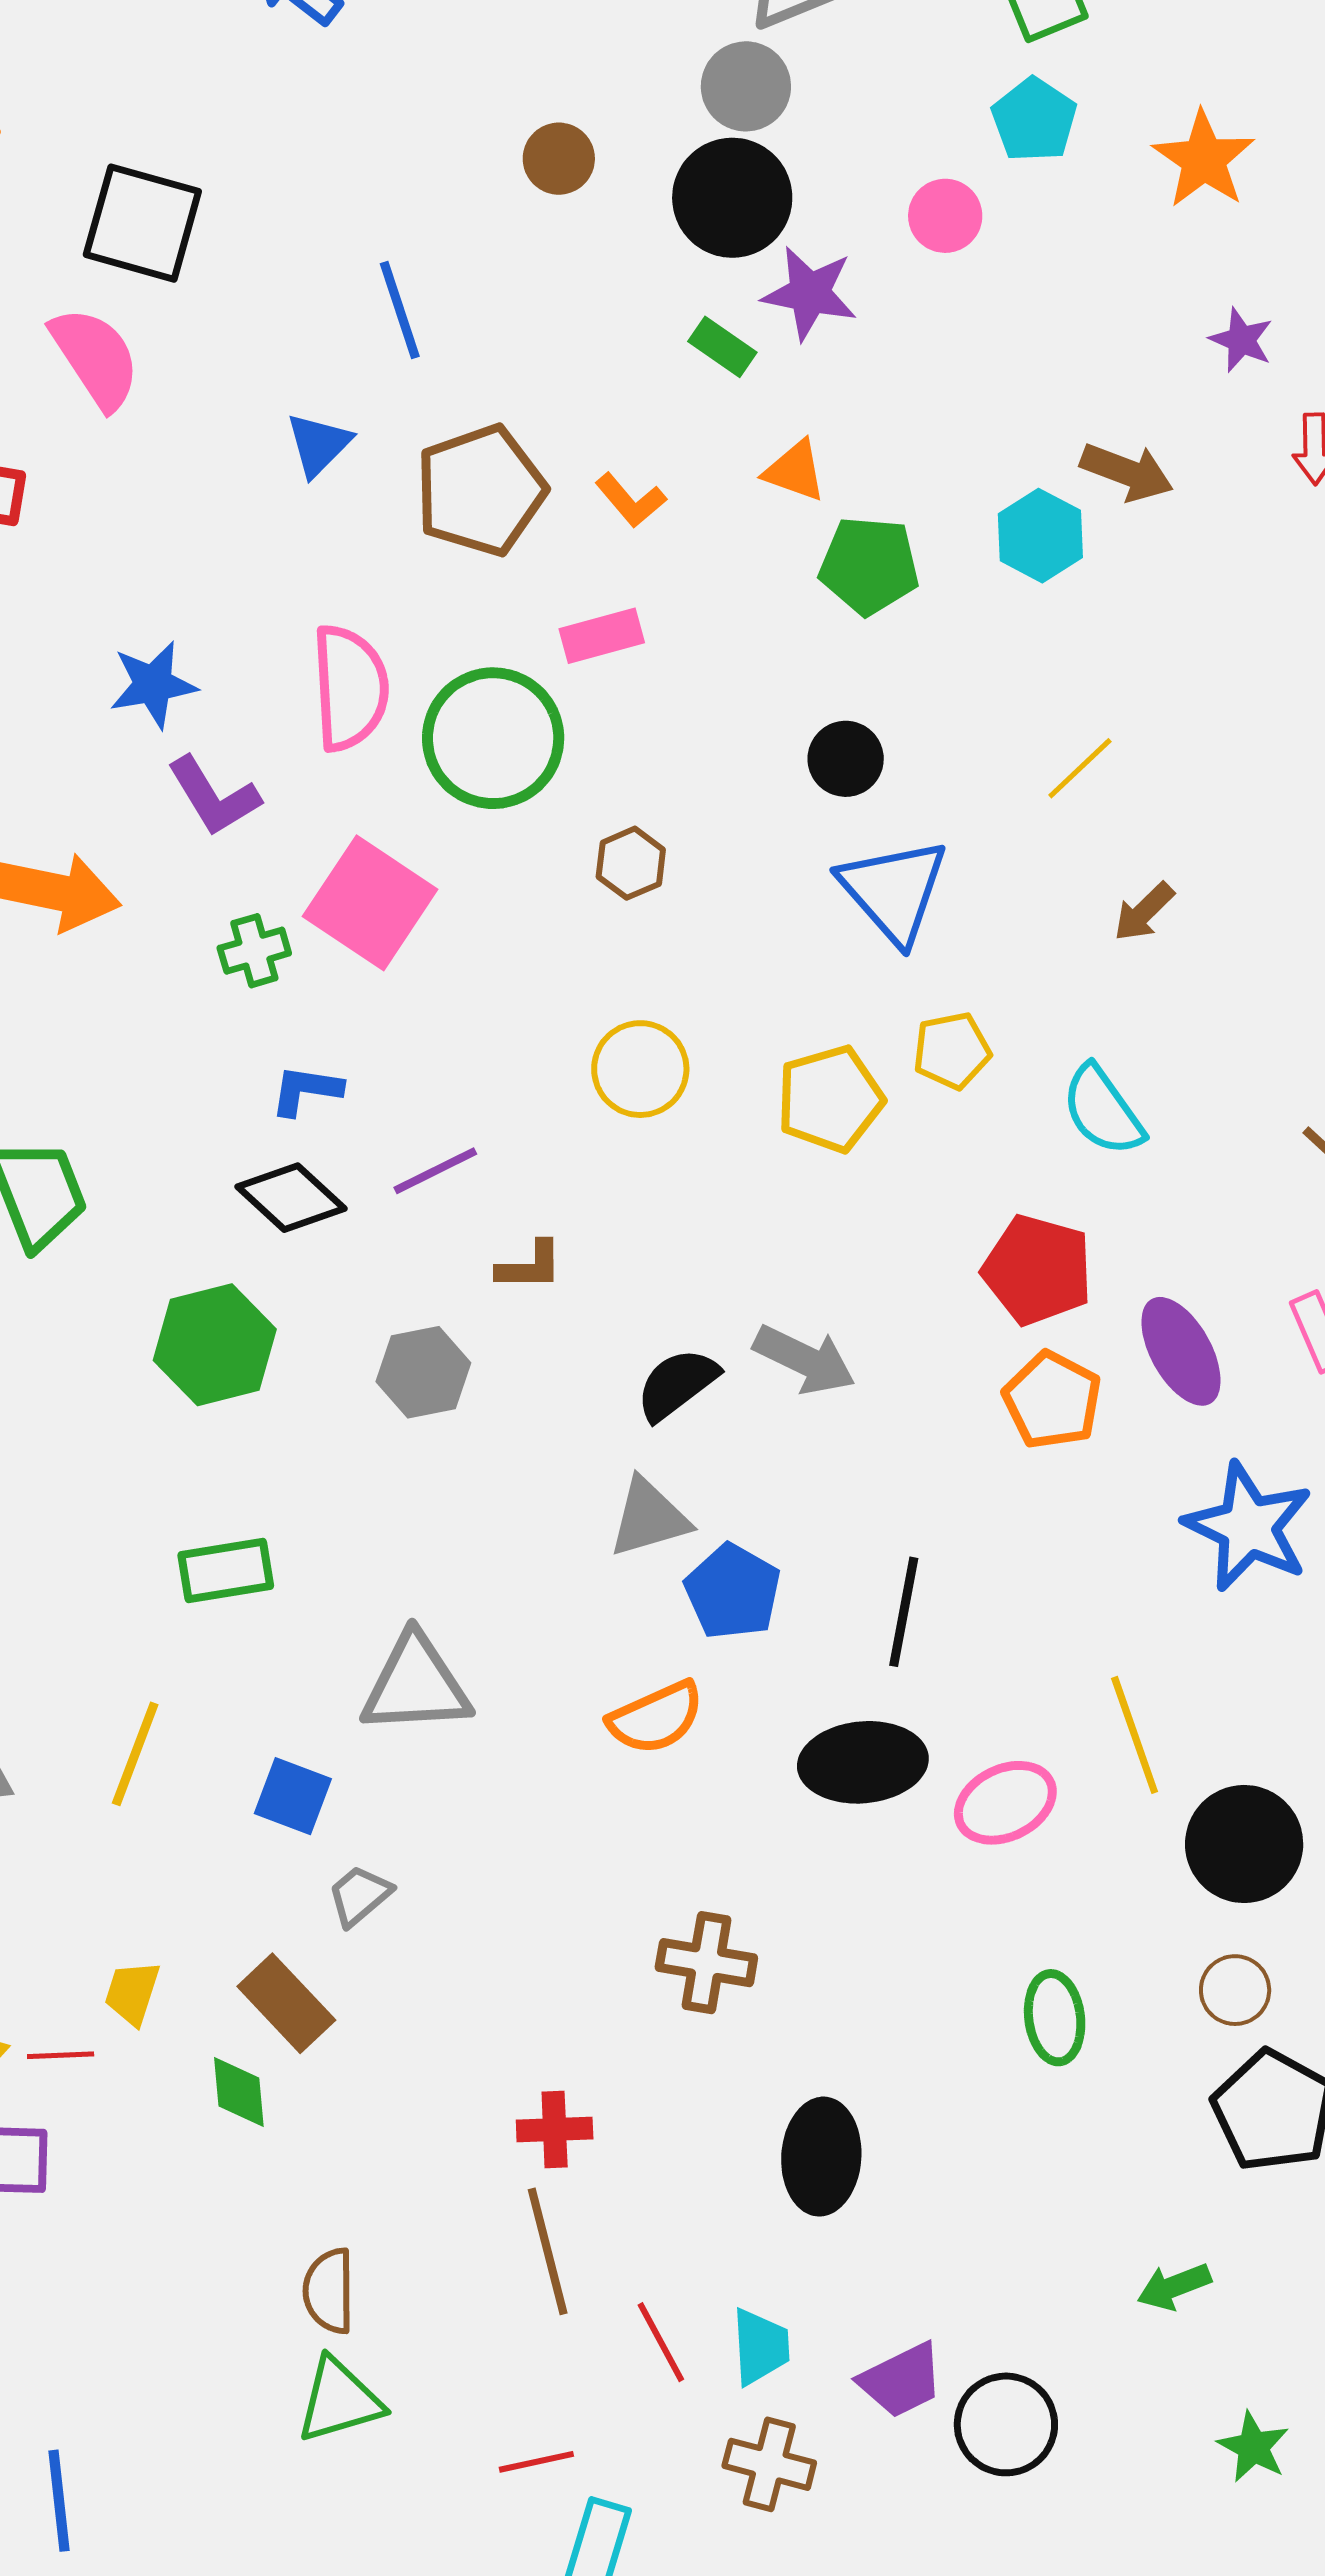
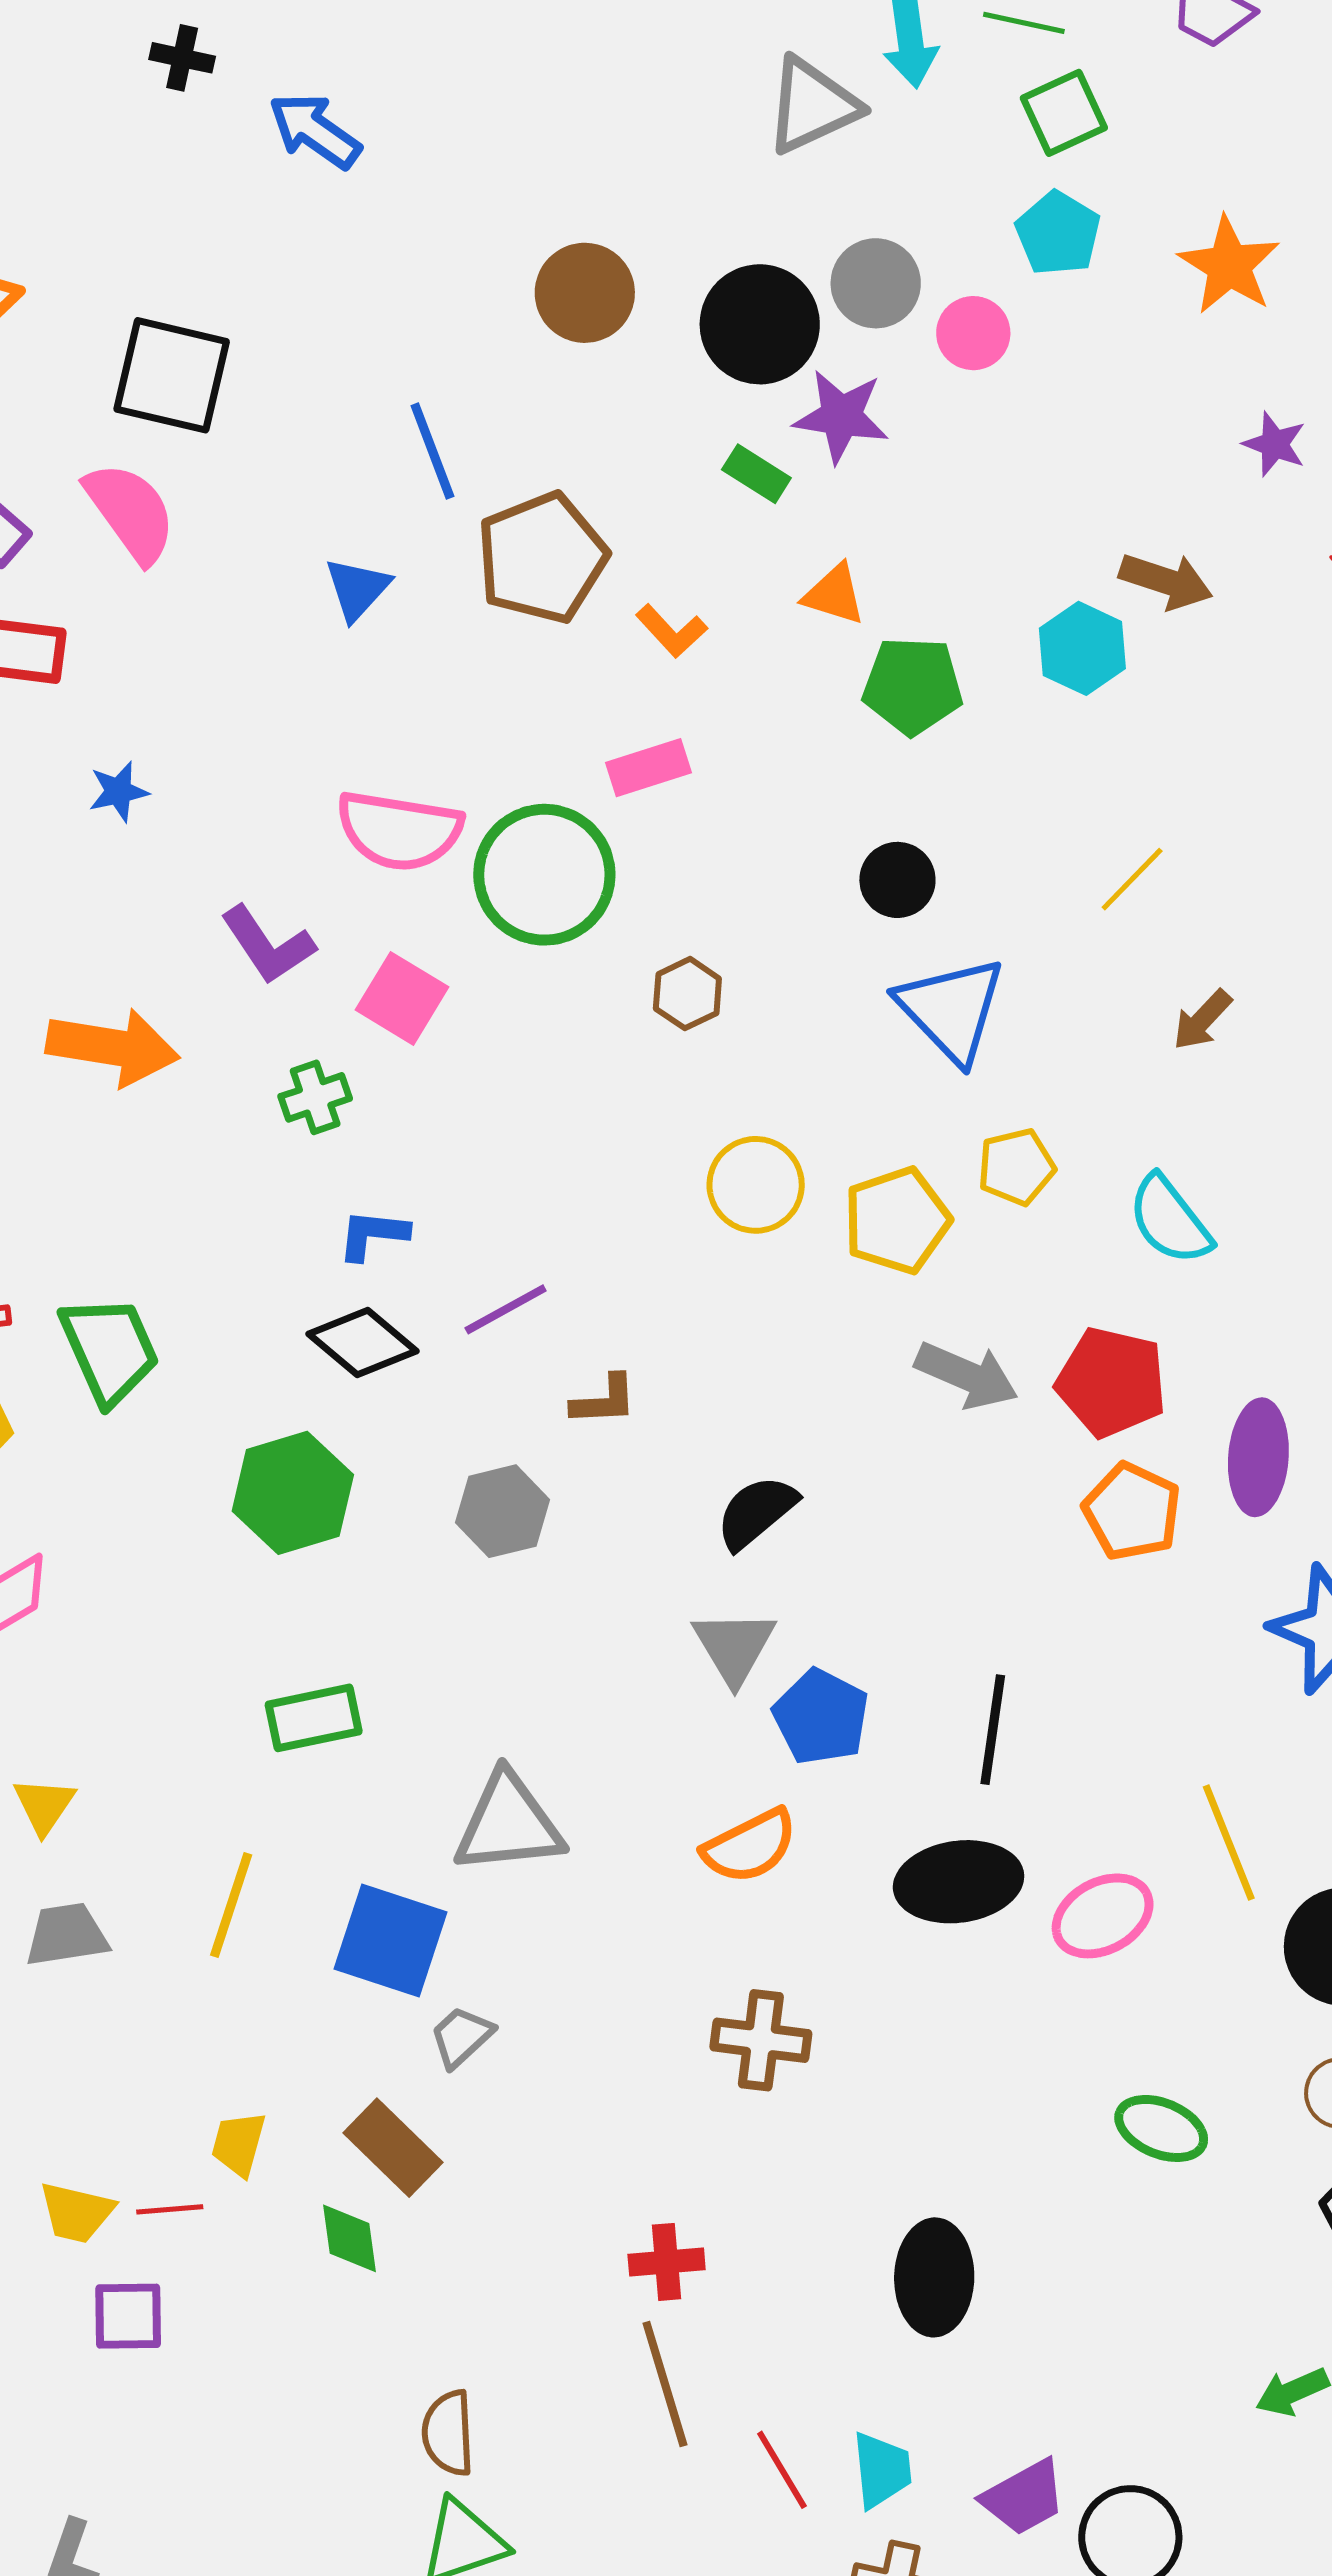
gray circle: (746, 86) -> (876, 283), moved
brown circle: (559, 159) -> (585, 293), size x1.4
brown pentagon: (480, 490) -> (542, 558), moved
blue star: (153, 685) -> (119, 792), moved, size x0.7
pink semicircle: (350, 688) -> (399, 831), turned 105
pink square: (370, 903) -> (402, 998), moved, size x0.7
yellow circle: (640, 1069) -> (756, 1185), moved
purple ellipse: (1181, 1351) -> (1258, 1457), turned 36
gray arrow: (805, 1360) -> (967, 1375), moved
gray triangle: (649, 1518) -> (734, 1647), turned -42
blue square: (293, 1796) -> (390, 1940), size x1.5
brown cross: (706, 1963) -> (761, 2040), moved
green ellipse: (1055, 2018) -> (1161, 2128), turned -58

